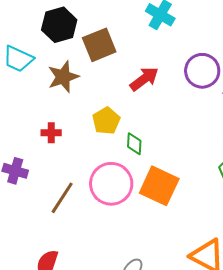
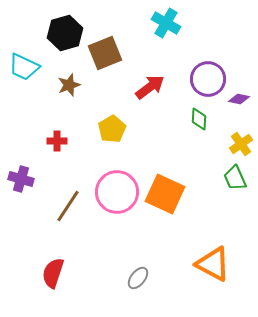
brown star: (63, 77) -> (69, 85), size x0.7
green diamond: (134, 144) -> (199, 119), moved

